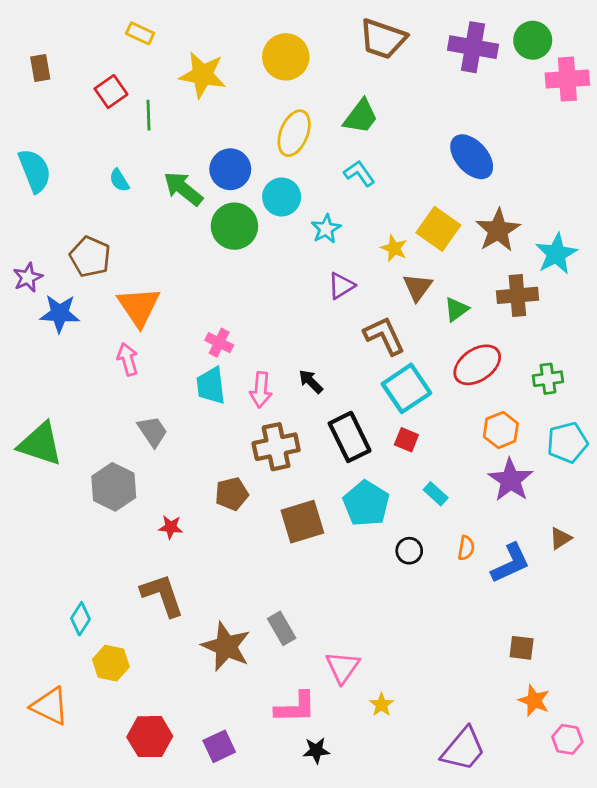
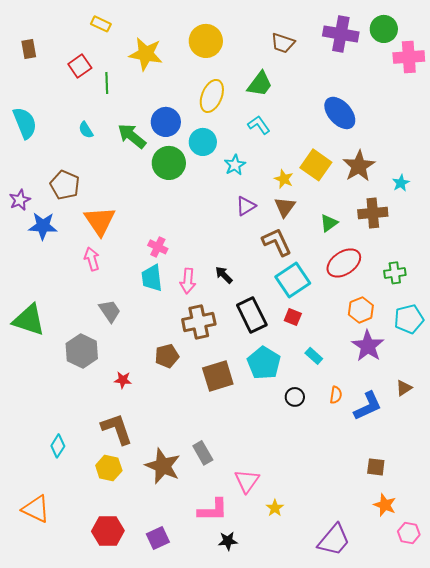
brown trapezoid: (383, 39) -> (283, 43), moved, size x0.7
cyan star: (556, 254) -> (401, 183), size x0.6
brown triangle: (418, 287) -> (285, 207), moved
yellow hexagon: (111, 663) -> (109, 468), moved

